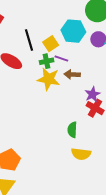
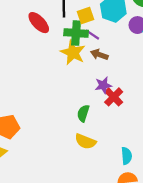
green cross: (47, 61) -> (76, 33), size x1.5
purple star: (93, 94) -> (103, 85), moved

